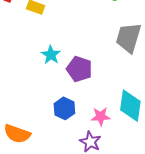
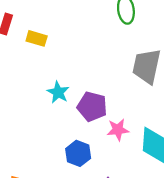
pink star: (101, 116) -> (118, 130), moved

